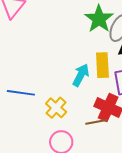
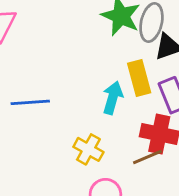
blue line: (21, 93) -> (30, 102), moved

